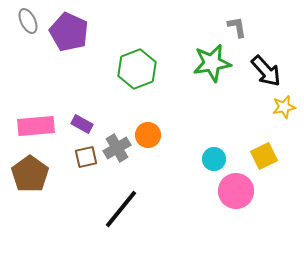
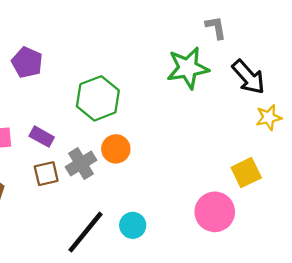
purple pentagon: (69, 32) -> (27, 62), moved, size x0.7
green hexagon: (137, 69) -> (98, 98), moved
cyan circle: (214, 159) -> (133, 225), moved

